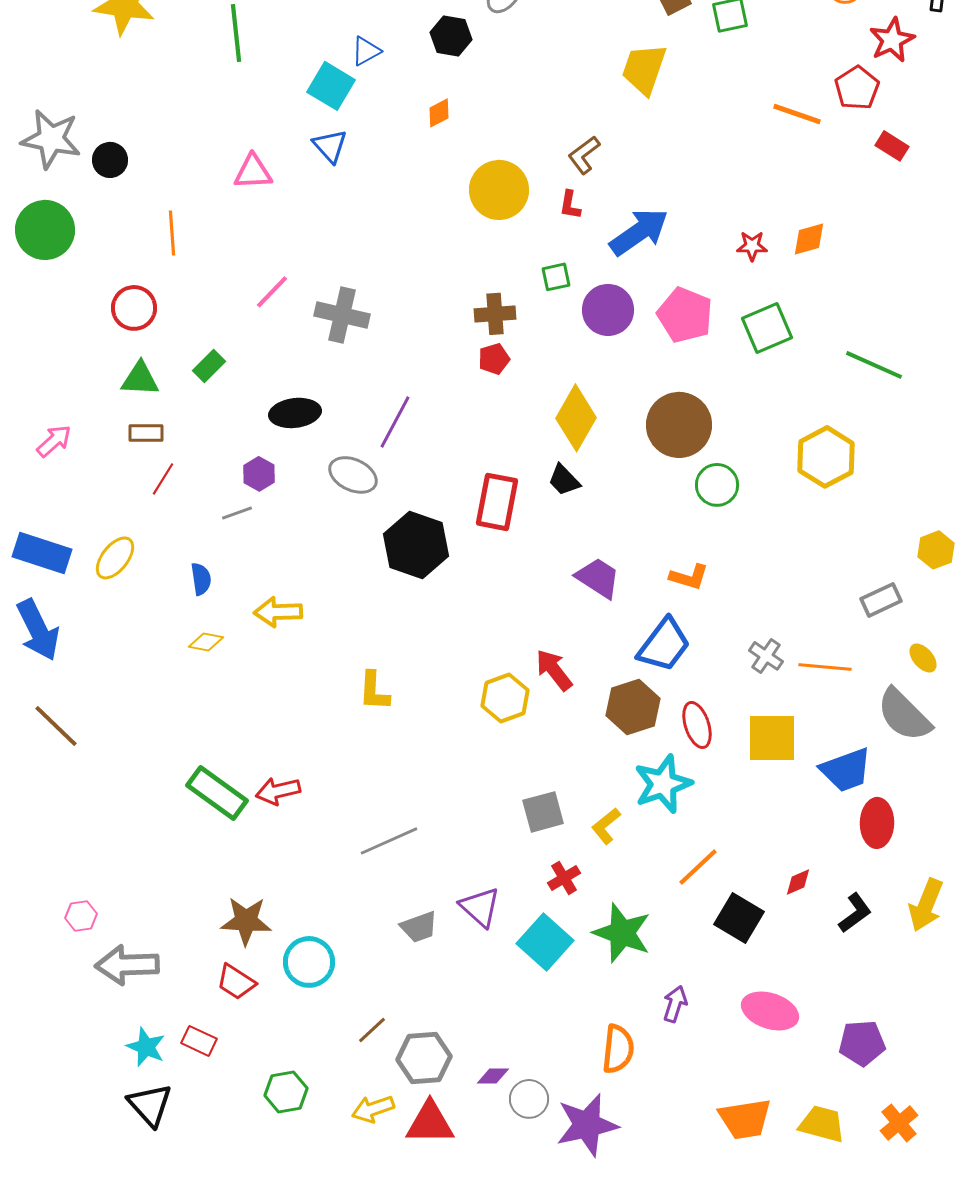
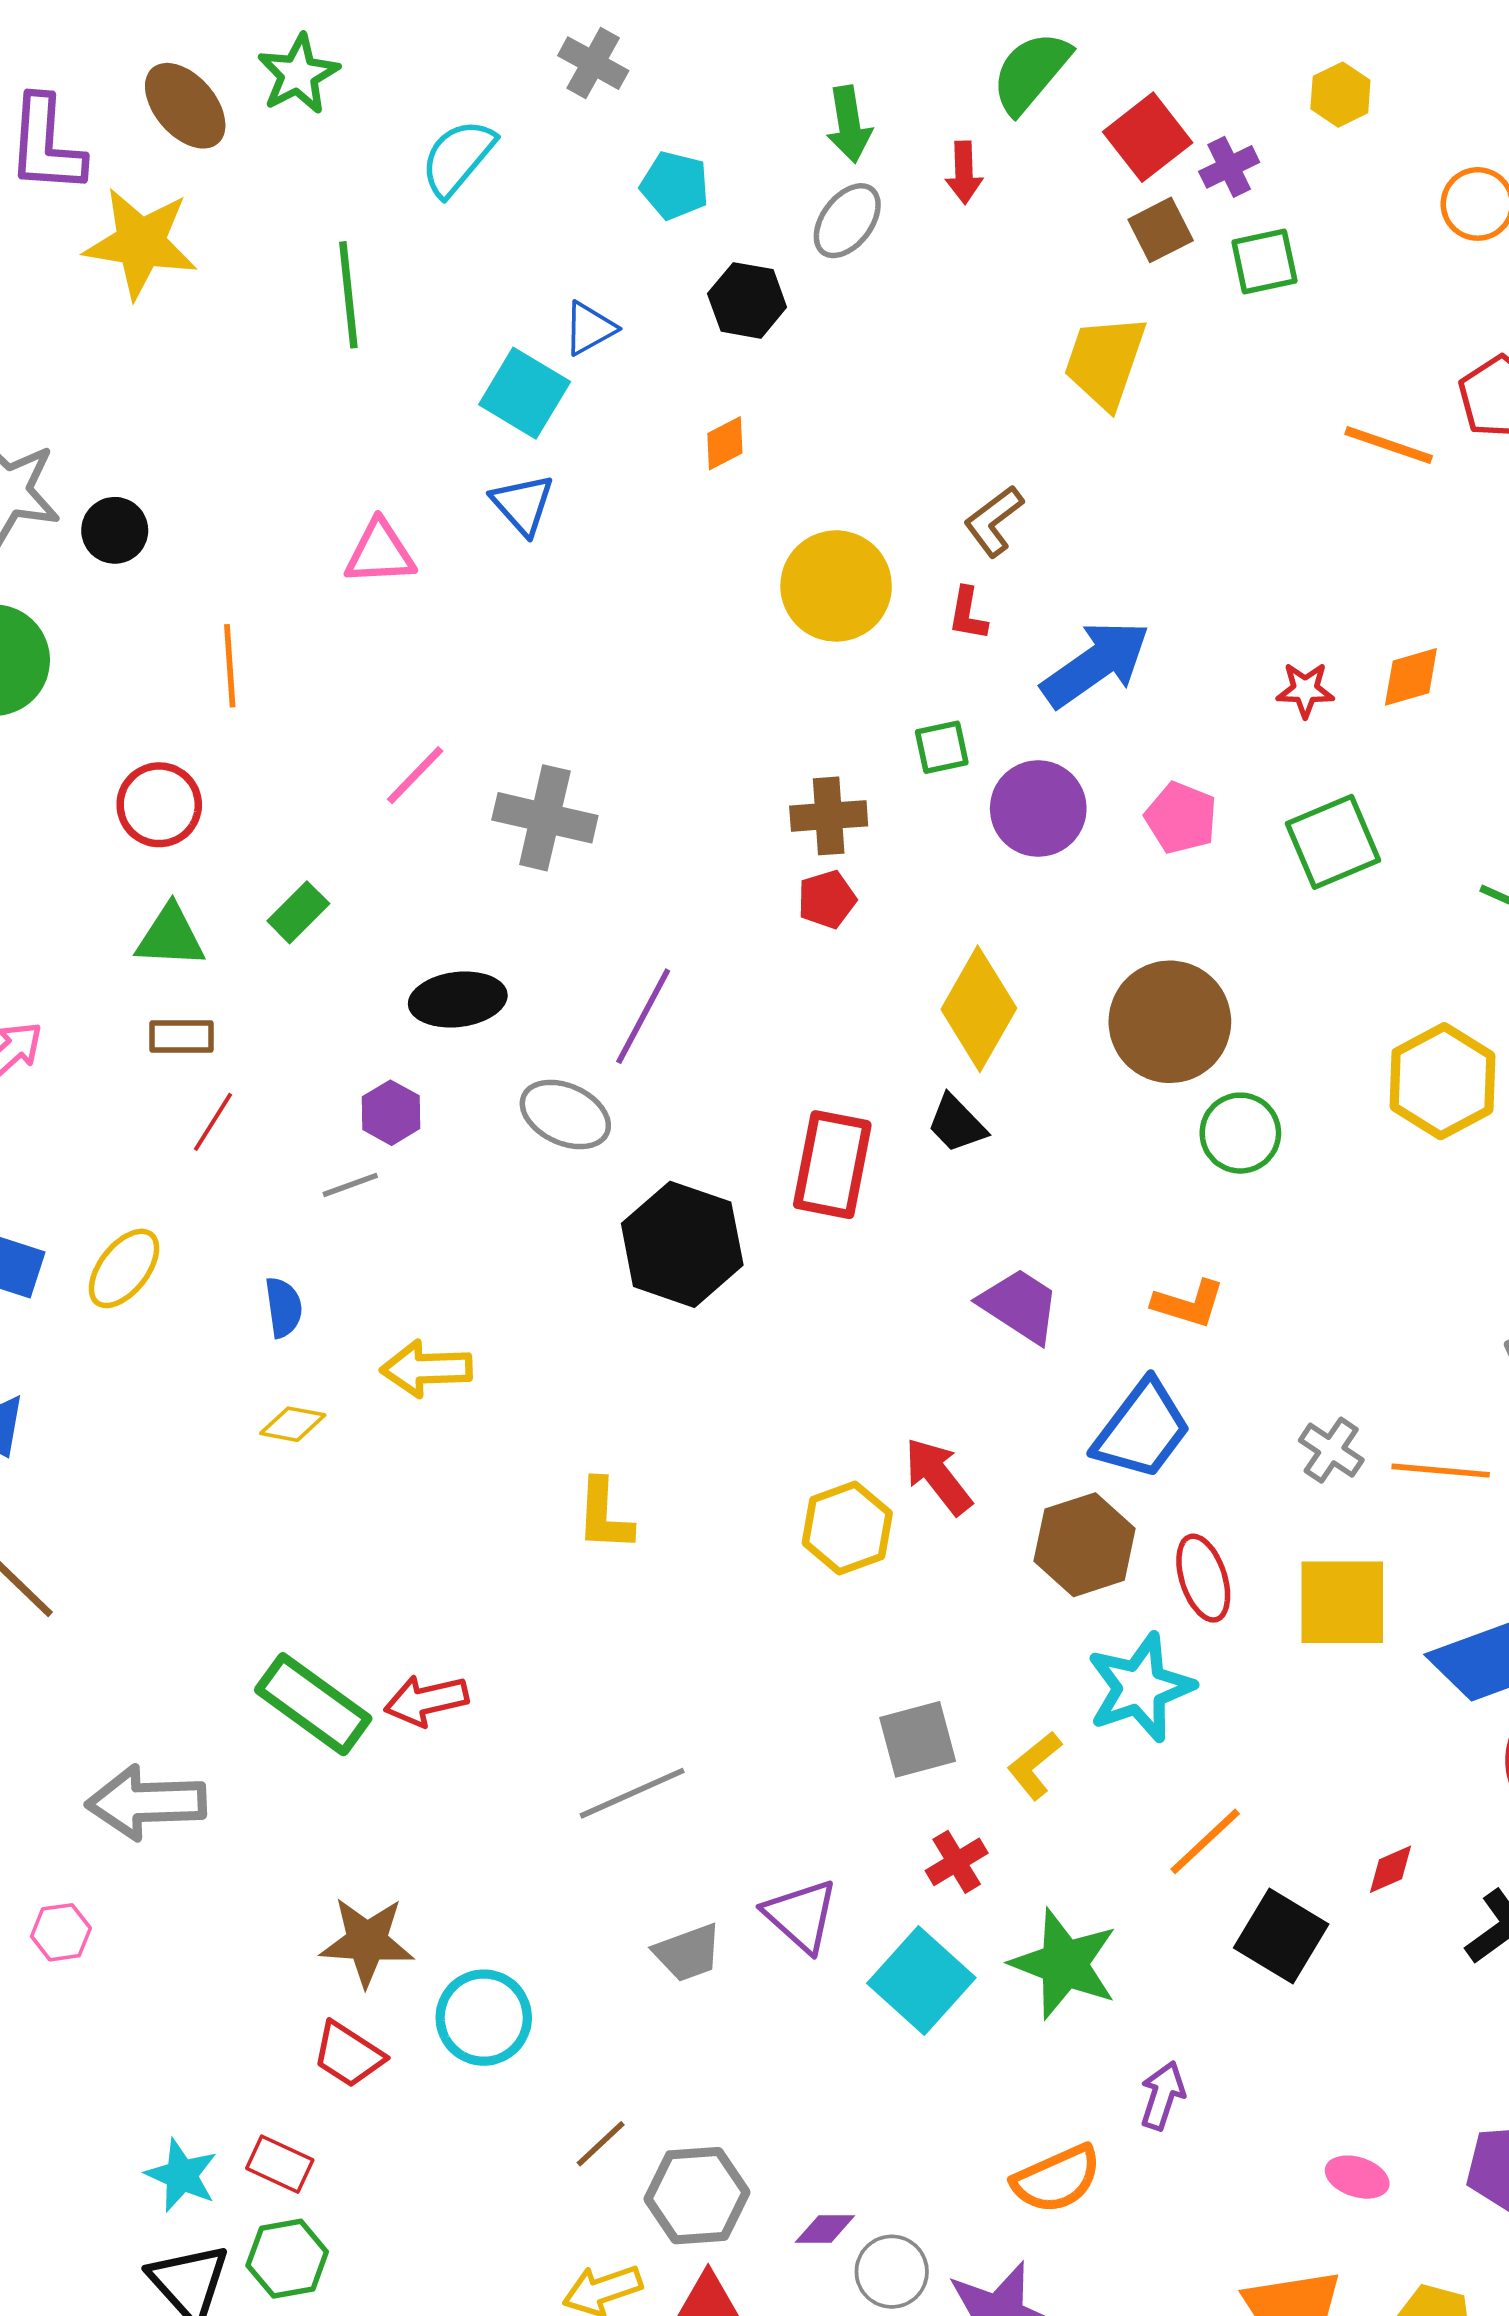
pink pentagon: (685, 315) -> (1181, 818), size x0.7
gray arrow: (127, 965) -> (146, 1802), moved
pink ellipse: (770, 1011) -> (1357, 2177), moved, size x0.6
orange semicircle: (618, 1049) -> (1057, 2179), turned 60
green hexagon: (286, 1092) -> (287, 2259), moved

